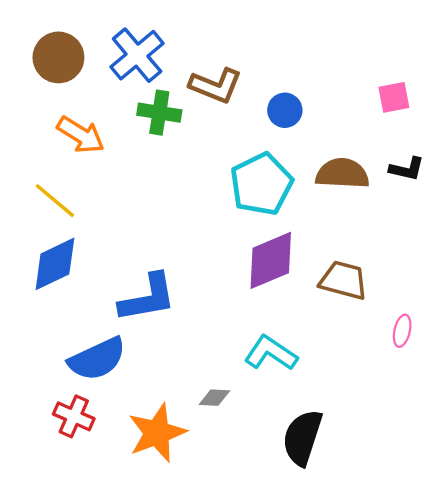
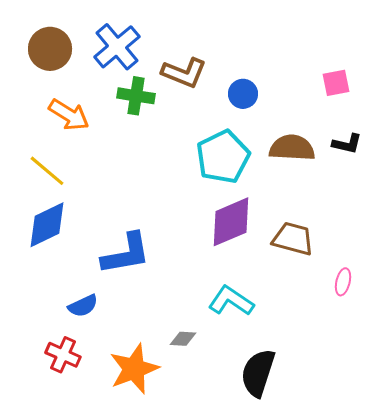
blue semicircle: (97, 359) -> (83, 306), size x0.6

